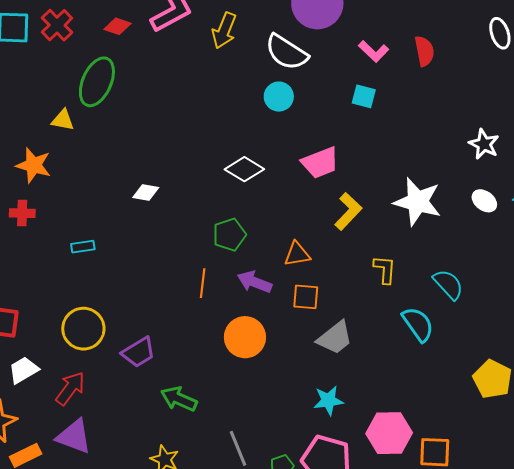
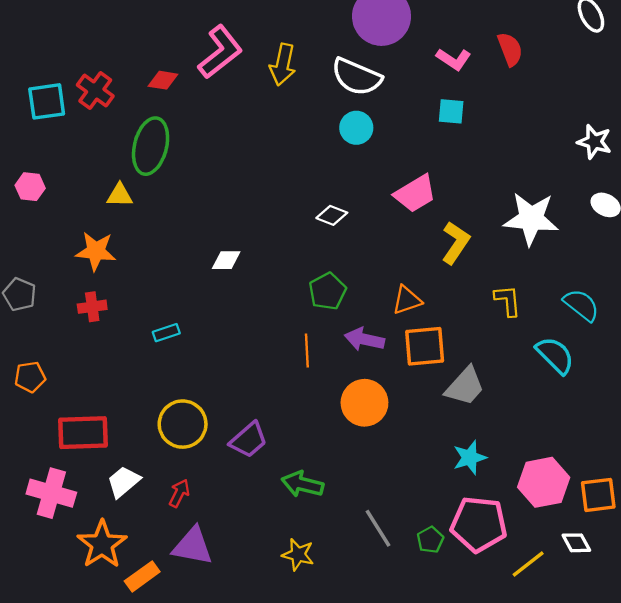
white diamond: (244, 169) -> (332, 215), size x0.7
orange square: (306, 297) -> (425, 346), size x1.4
red arrow: (70, 388) -> (179, 493), size x0.7

